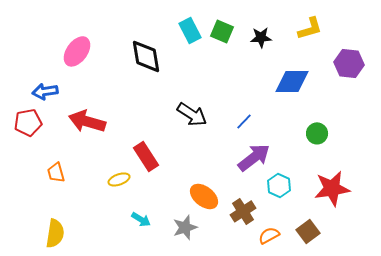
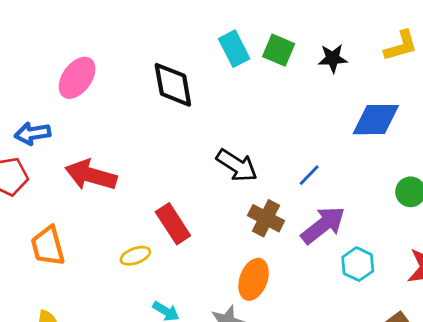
orange trapezoid: (56, 172) -> (48, 246), size x1.4
orange ellipse: (204, 196) -> (254, 279), turned 72
brown cross: (243, 211) -> (266, 218), moved, turned -30

